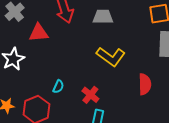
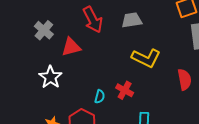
red cross: (90, 95) -> (125, 90), moved

